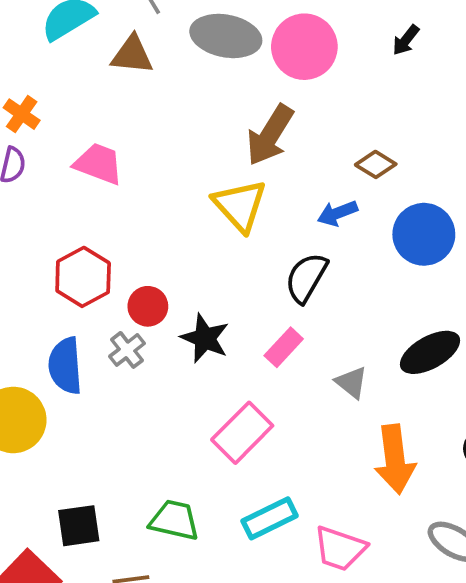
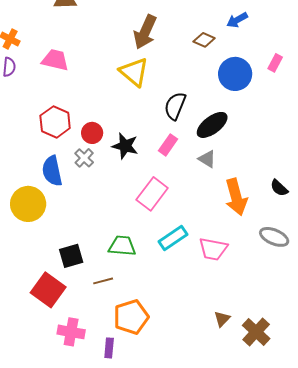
blue arrow: (337, 213) -> (237, 20), moved
black ellipse: (430, 352) -> (212, 125), moved

